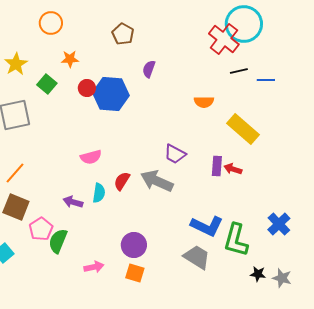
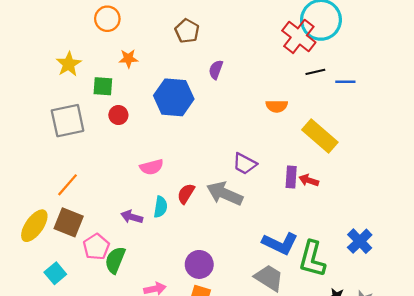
green square: (47, 84) -> (103, 86), turned -36
red circle: (87, 88) -> (118, 115), moved

